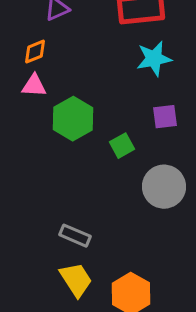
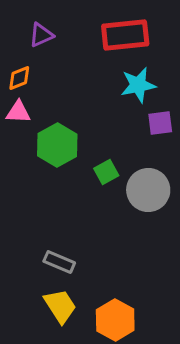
purple square: (165, 117) -> (160, 123), moved
gray circle: (164, 187) -> (148, 190), moved

